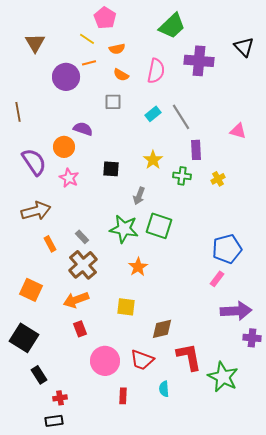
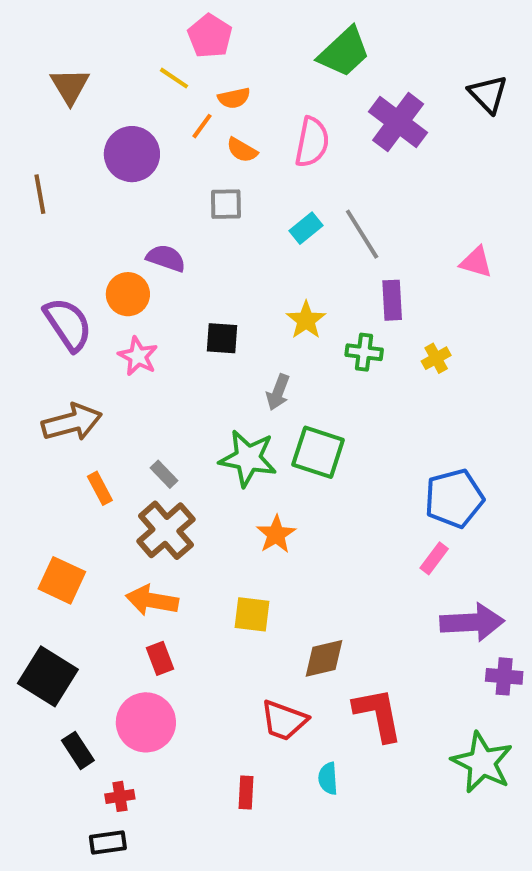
purple cross: (199, 61) -> (398, 122), turned 32
orange line: (89, 63) -> (202, 126), moved, turned -40
brown line: (18, 112) -> (40, 194), moved
orange arrow: (76, 300) -> (152, 600), turned 30
pink circle: (105, 361) -> (146, 722), moved
green star: (223, 377) -> (482, 762), moved

